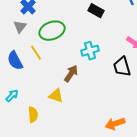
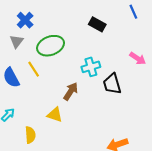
black trapezoid: (122, 67) -> (112, 84), moved

